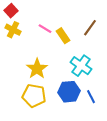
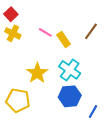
cyan cross: (81, 66) -> (70, 70), moved
yellow pentagon: (34, 96) -> (18, 100), moved
blue line: (91, 97) -> (93, 111), moved, turned 56

